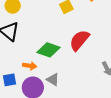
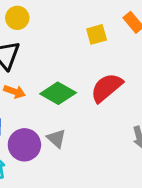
orange arrow: (30, 66) -> (14, 92), moved

